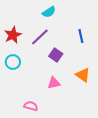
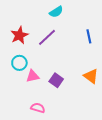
purple square: (56, 55) -> (56, 80), moved
pink triangle: (54, 83) -> (33, 76), moved

